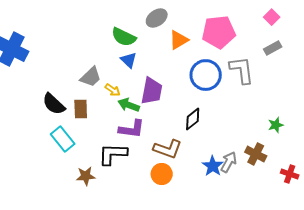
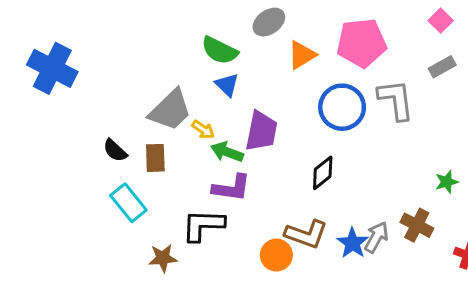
gray trapezoid: (91, 77) -> (170, 110), size x1.4
black semicircle: (54, 104) -> (115, 150), size x0.7
brown L-shape: (168, 149) -> (306, 234), moved

